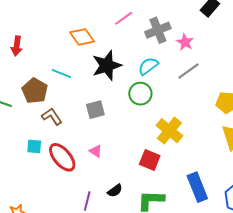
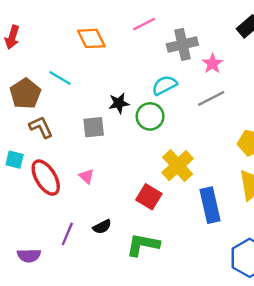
black star: (107, 65) -> (119, 103), moved, size x0.6
blue rectangle: (197, 187) -> (210, 205), moved

